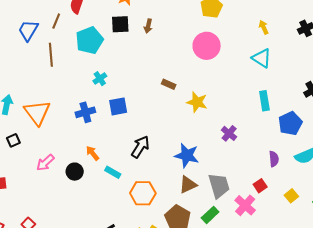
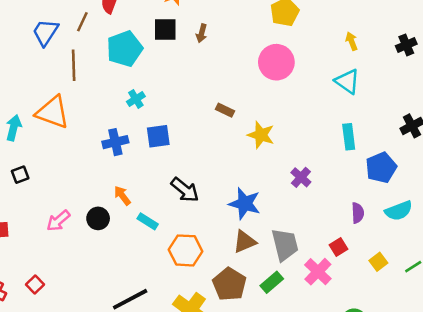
orange triangle: (37, 113) -> (53, 112), moved, turned -36
black arrow: (140, 147) -> (185, 190), turned 95
pink arrow: (45, 163) -> (58, 221), moved

